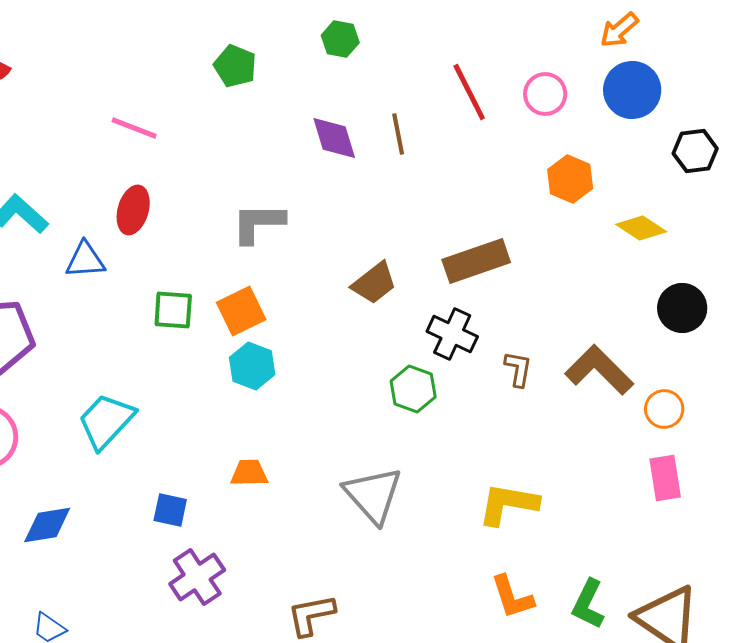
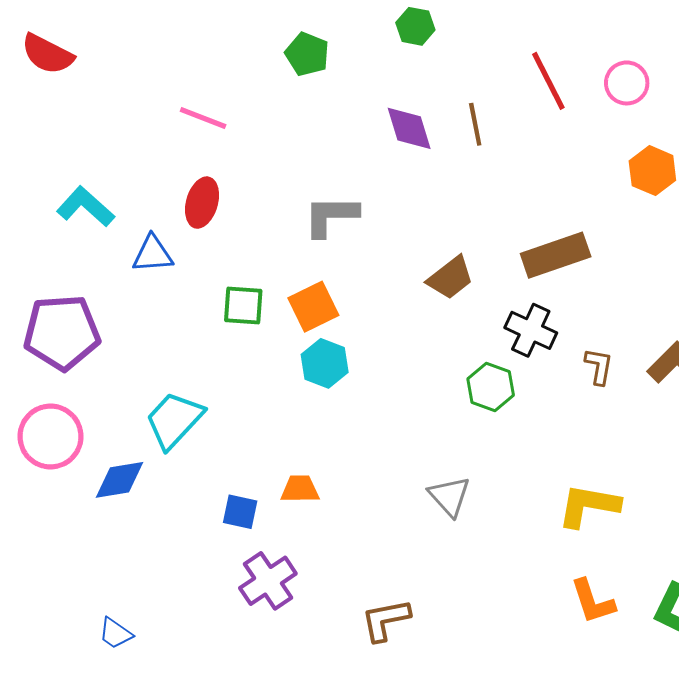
orange trapezoid: (249, 473) -> (300, 489), moved
gray triangle: (373, 495) -> (449, 496), size x0.7
blue diamond: (47, 525) -> (120, 480), moved

